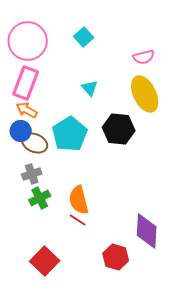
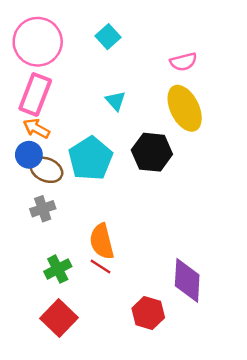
green cross: (40, 198) -> (58, 269), moved

